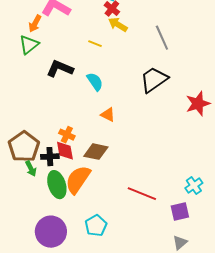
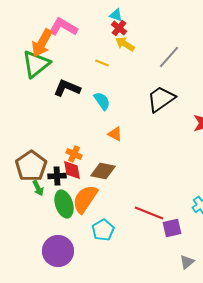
orange arrow: (35, 24) -> (42, 43), size x1.6
gray line: (162, 38) -> (169, 57), turned 65
green triangle: (29, 45) -> (36, 64), size x1.4
purple square: (180, 212) -> (172, 228), moved
cyan pentagon: (96, 226) -> (103, 230), moved

